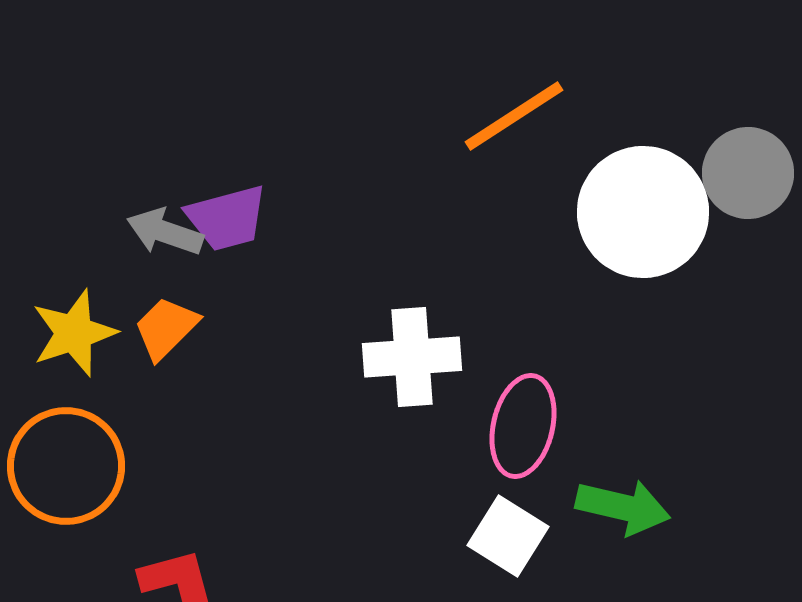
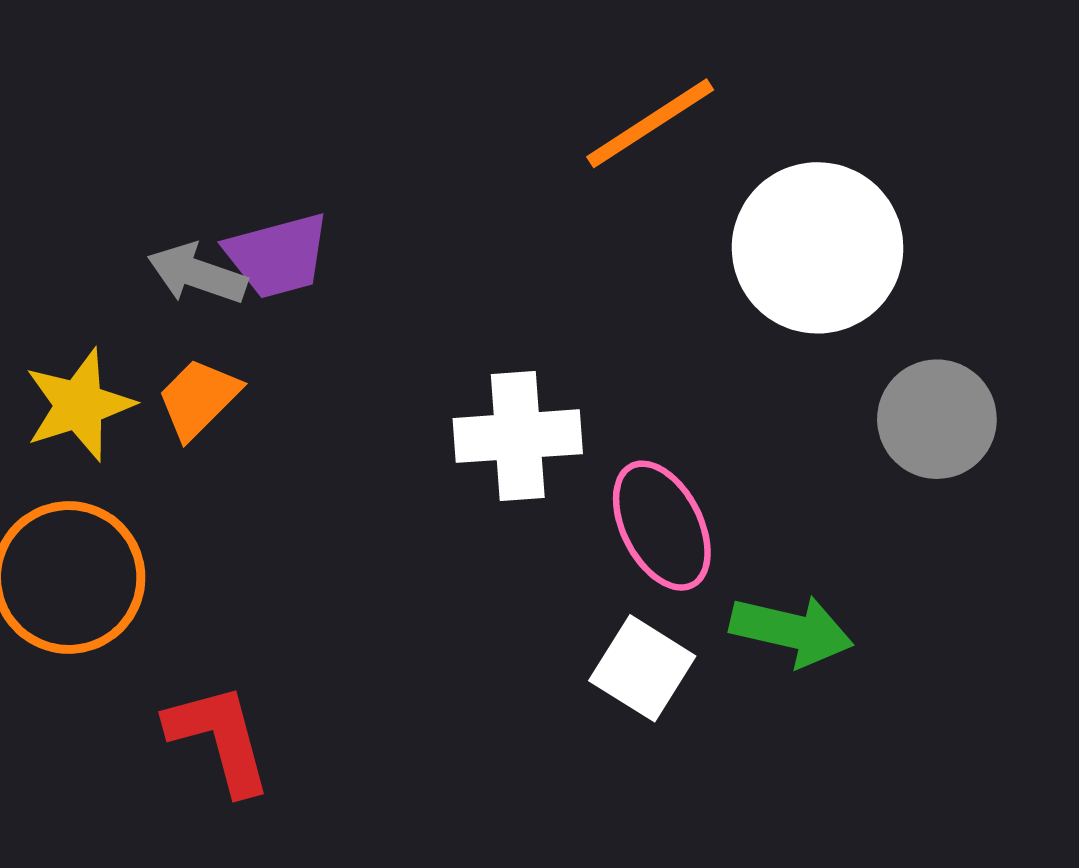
gray circle: (748, 173) -> (937, 419), moved
pink ellipse: (523, 426) -> (662, 526), turned -40

